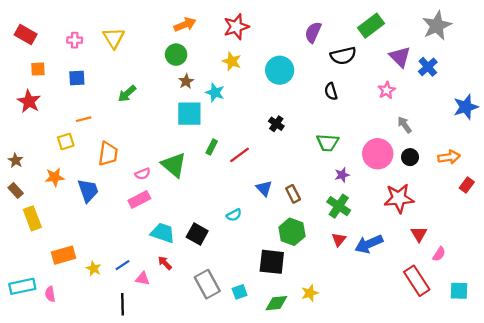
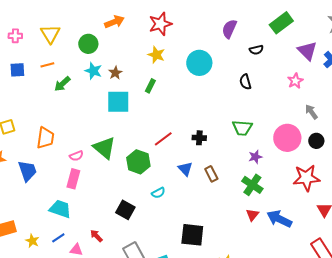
green circle: (176, 55) -> (88, 44), moved
black semicircle: (343, 56) -> (256, 50), size x0.6
cyan star: (215, 92) -> (93, 71), moved
orange line: (84, 119) -> (47, 65), moved
black cross: (276, 124) -> (199, 138), moved, turned -32
green rectangle: (212, 147) -> (150, 86), moved
pink rectangle: (139, 199) -> (73, 179), turned -48
green hexagon: (292, 232) -> (138, 162), moved
cyan trapezoid: (163, 233) -> (60, 209), moved
blue arrow: (369, 244) -> (279, 219), turned 50

